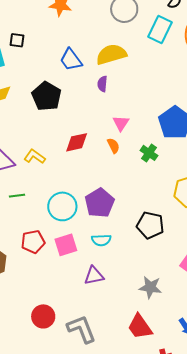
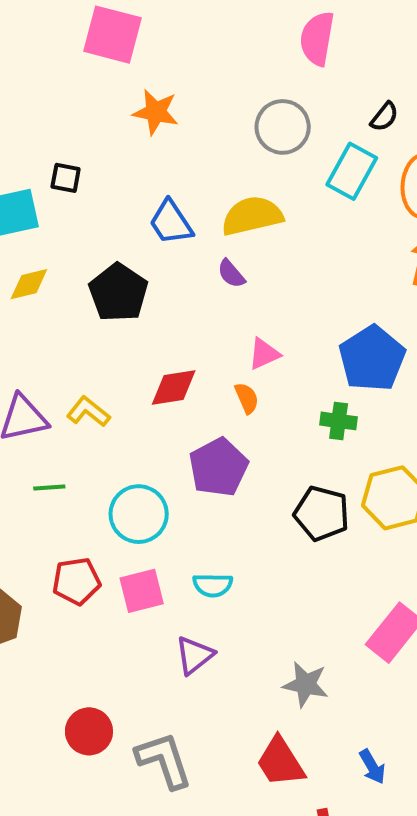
purple semicircle: (102, 84) -> (231, 274), turned -49
pink triangle: (121, 123) -> (264, 354), turned 30
green cross: (149, 153) -> (339, 421), moved, turned -30
purple pentagon: (100, 203) -> (219, 467), moved
black pentagon: (150, 225) -> (322, 513), moved
purple triangle: (94, 276) -> (194, 655), turned -30

